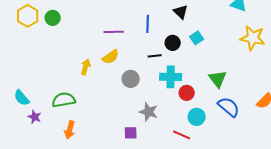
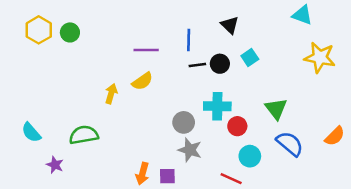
black line: (155, 56) -> (197, 65), moved
gray circle: (131, 79) -> (184, 122), moved
purple star: (35, 117) -> (55, 165), moved
orange arrow: (70, 130) -> (142, 174), moved

